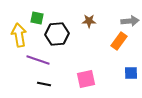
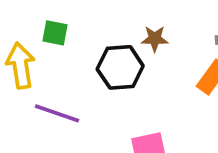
black hexagon: (57, 34) -> (120, 67), moved

